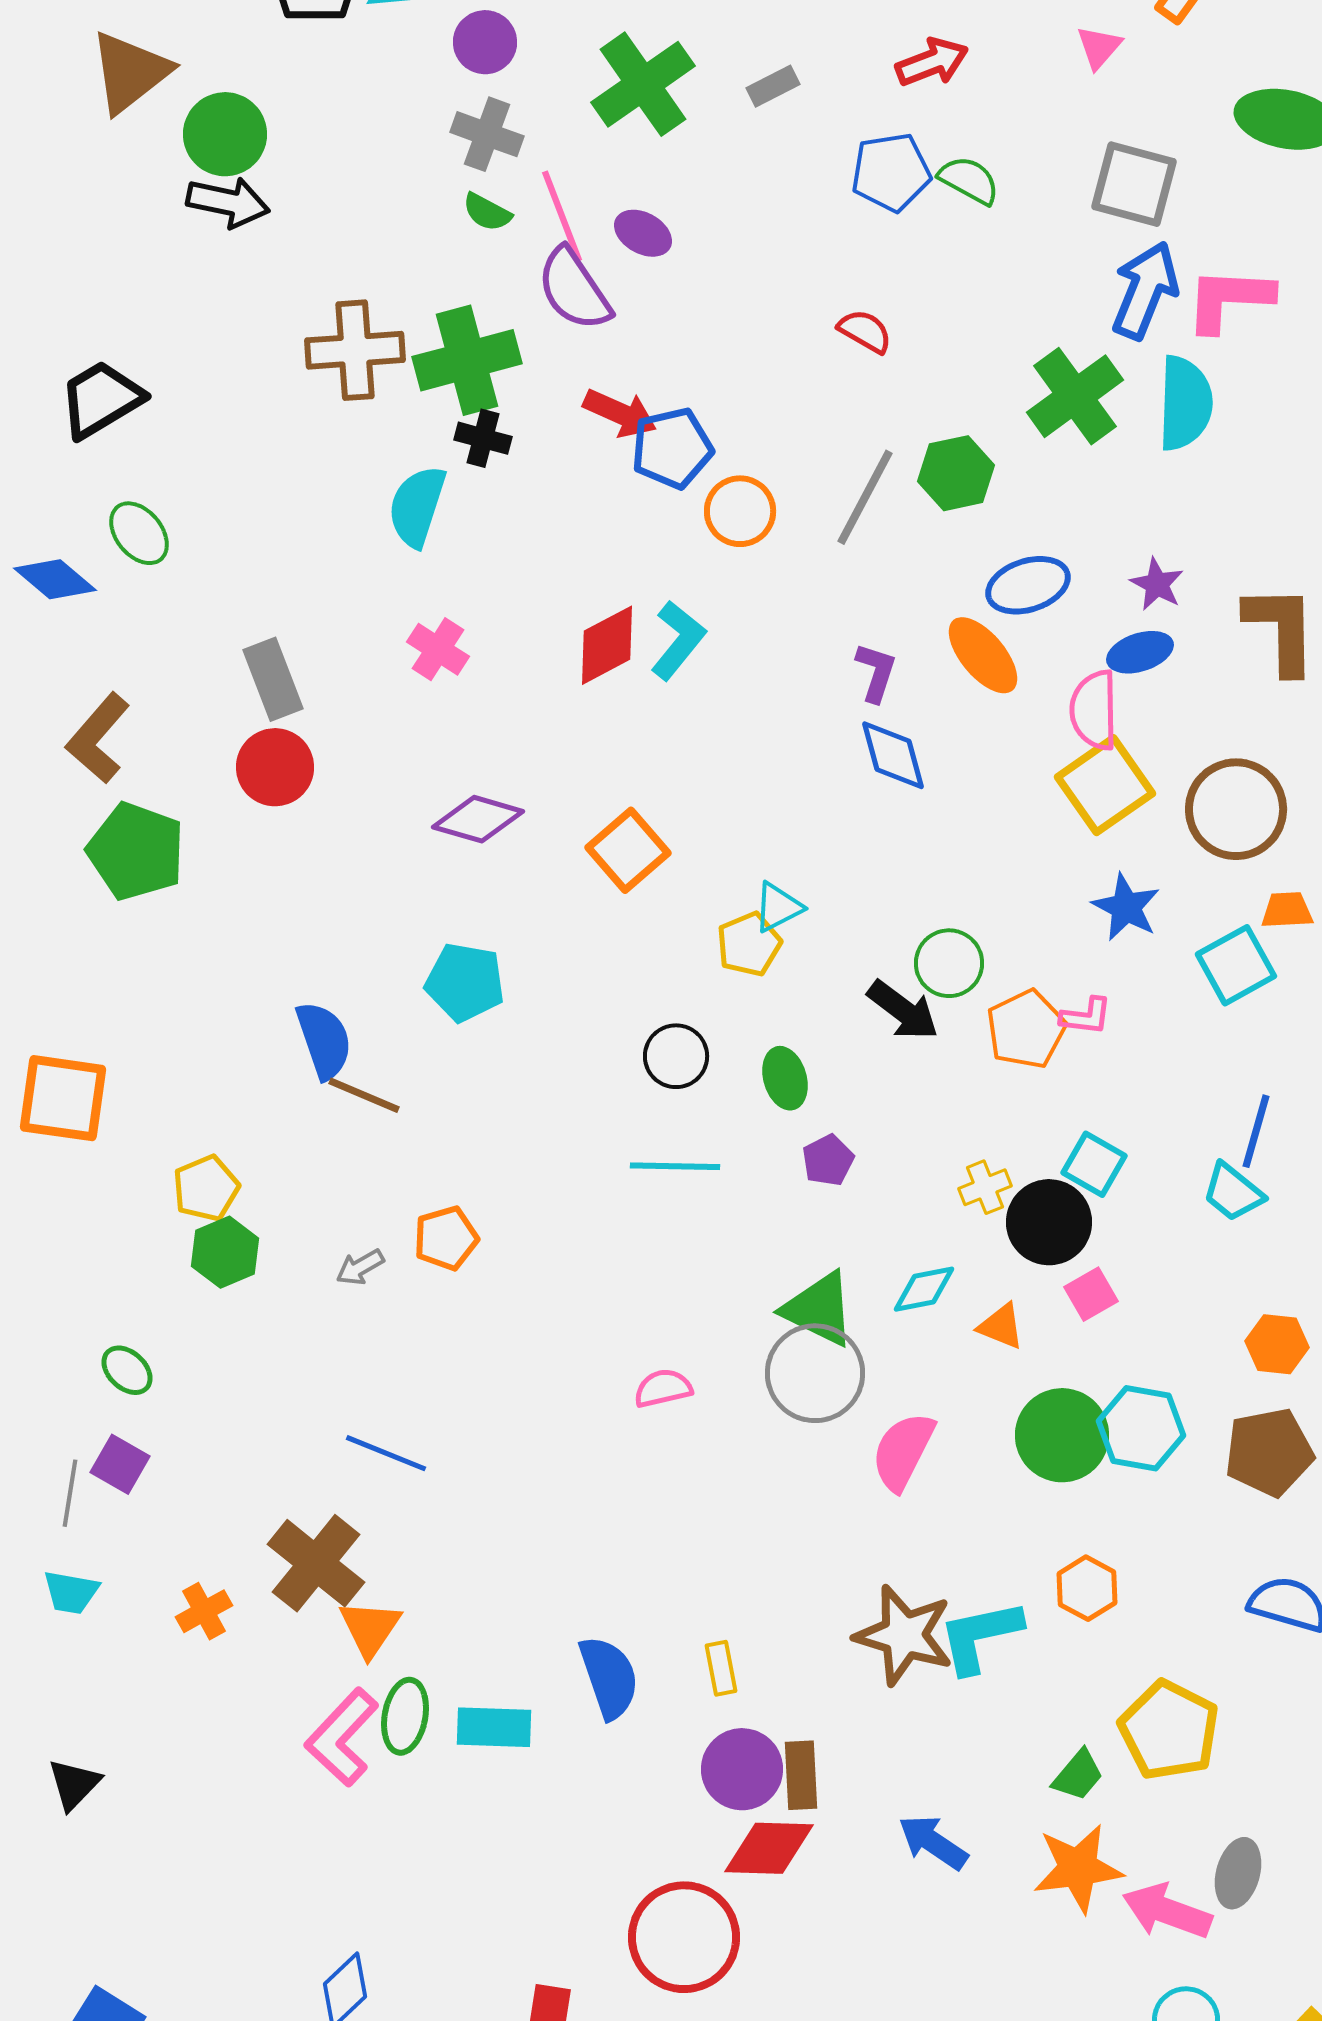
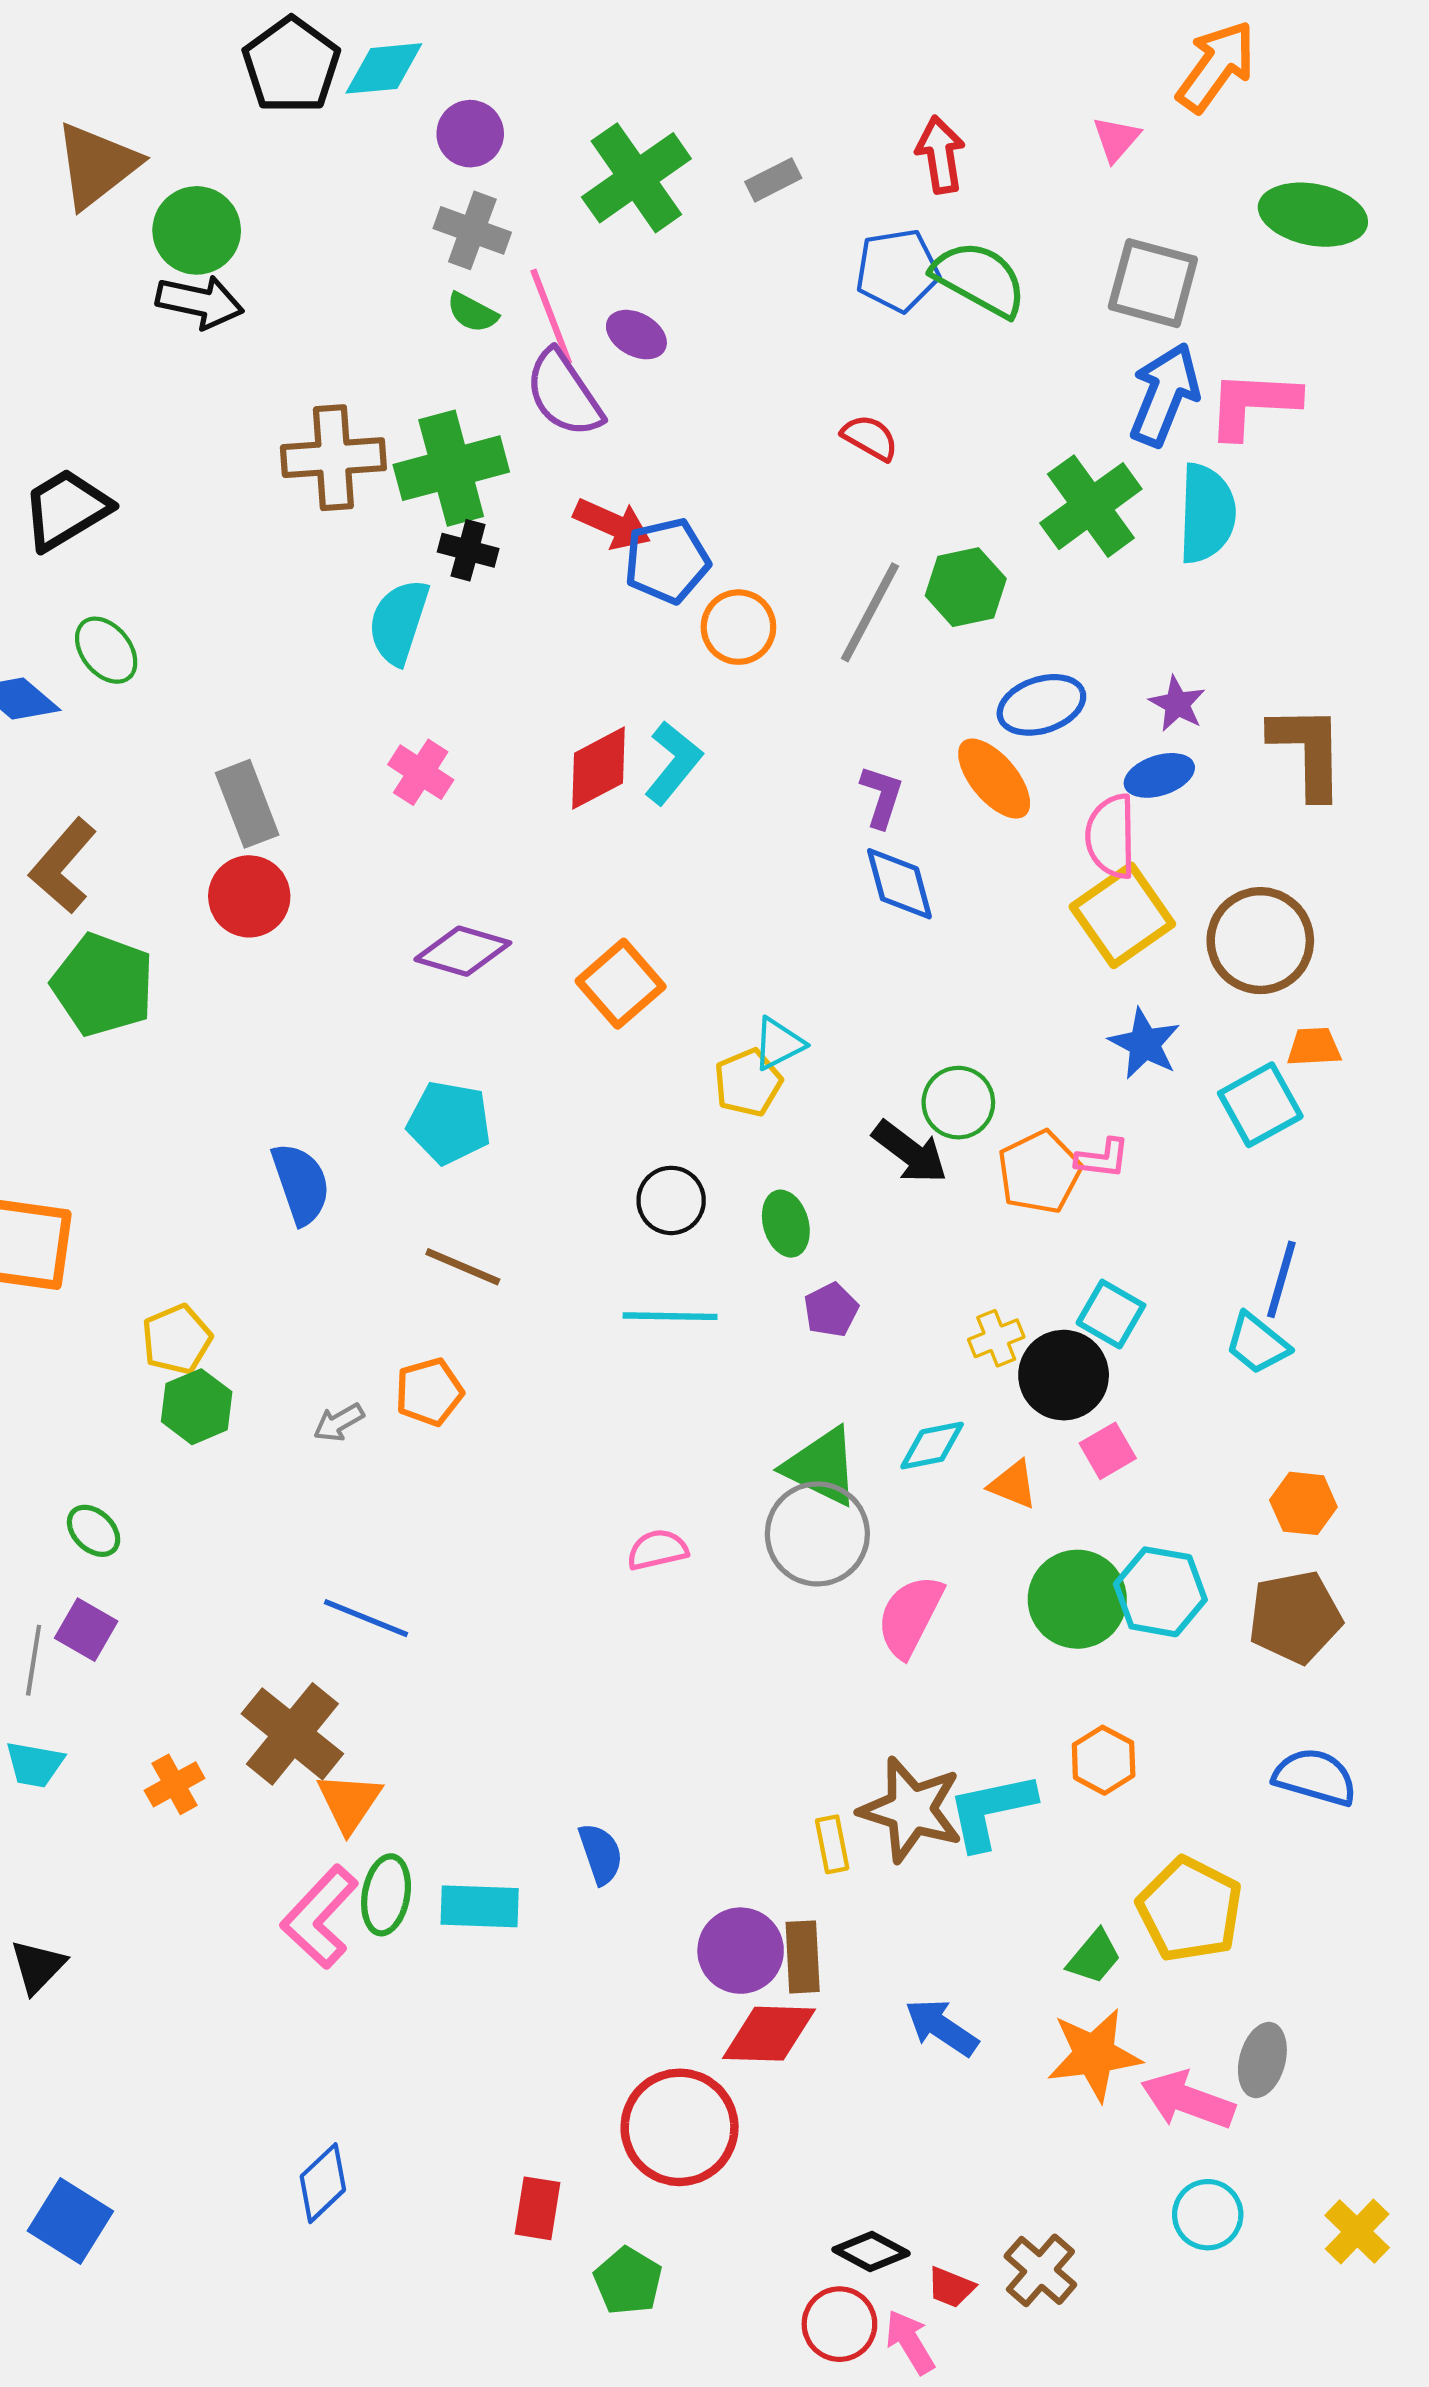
red arrow: (932, 62) -> (940, 155), turned -78
green semicircle: (969, 180) -> (979, 279), size x1.5
brown line: (364, 1095) -> (463, 1267), moved
yellow rectangle: (721, 1668) -> (832, 1844), moved
blue semicircle: (609, 1677) -> (601, 1854), size x0.7

